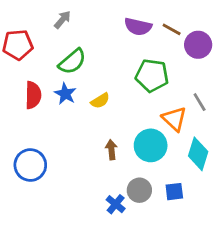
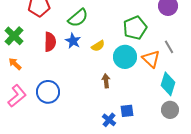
green pentagon: (152, 76) -> (135, 28), turned -30
cyan circle: (151, 145) -> (125, 57), moved
gray circle: (139, 190) -> (170, 110), moved
blue square: (174, 192) -> (127, 111), moved

